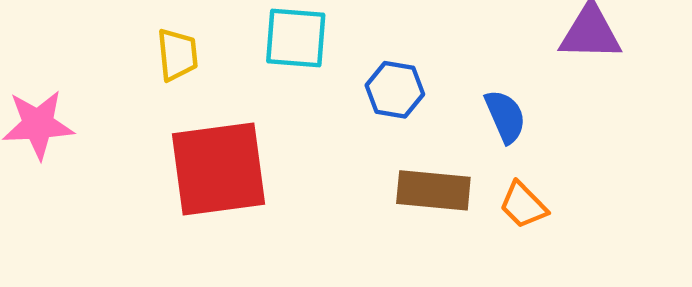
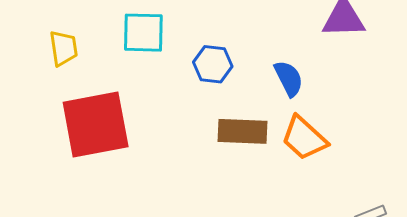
orange trapezoid: (523, 205) -> (304, 138), size x1.4

